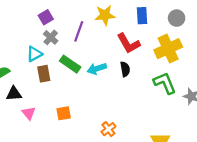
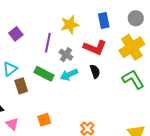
gray cross: (51, 37) -> (66, 55), moved
red L-shape: (128, 43) -> (95, 47), turned -30

